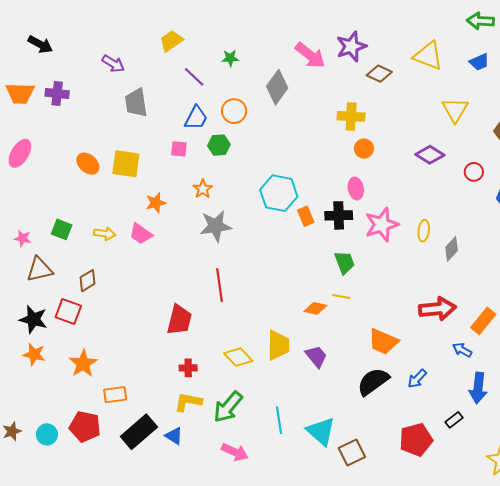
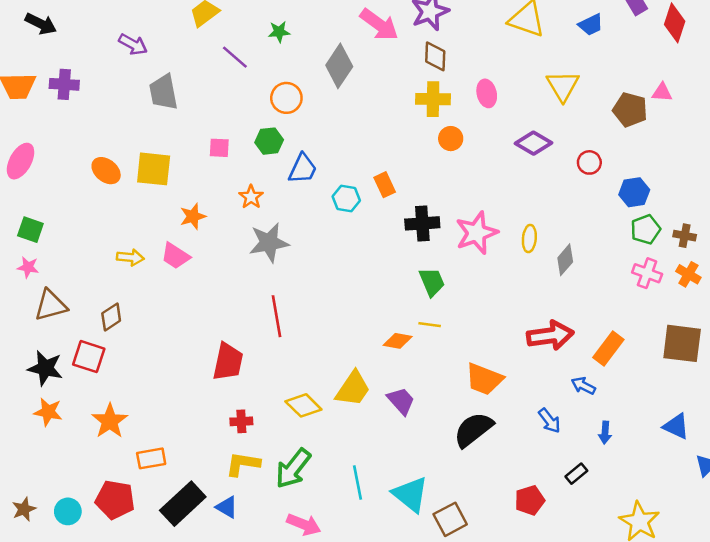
brown diamond: (379, 74) -> (435, 56), moved, turned 70
blue trapezoid: (196, 118) -> (303, 169), moved
pink ellipse: (356, 188) -> (487, 93), moved
cyan hexagon: (279, 193) -> (346, 199), size x0.6
orange rectangle: (306, 216) -> (385, 185), moved
green square: (62, 229) -> (30, 230), moved
yellow trapezoid: (278, 345) -> (353, 389), turned 36
blue arrow: (417, 379) -> (549, 421), moved, turned -80
blue arrow: (478, 388) -> (605, 433), size x0.6
red pentagon: (416, 440) -> (530, 500), size x0.7

